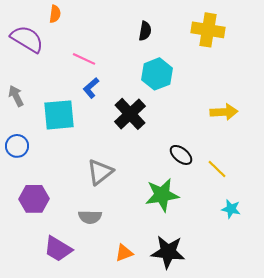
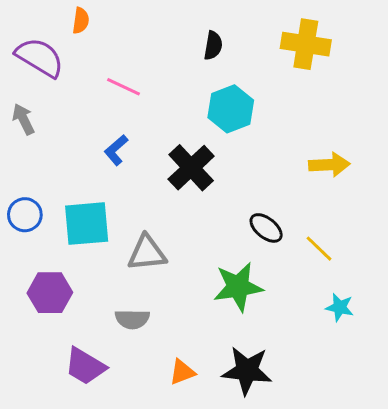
blue L-shape: (91, 88) -> (116, 150), moved
gray arrow: (16, 96) -> (23, 119), moved
cyan square: (59, 115) -> (87, 224), moved
gray triangle: (100, 172) -> (147, 253), turned 32

